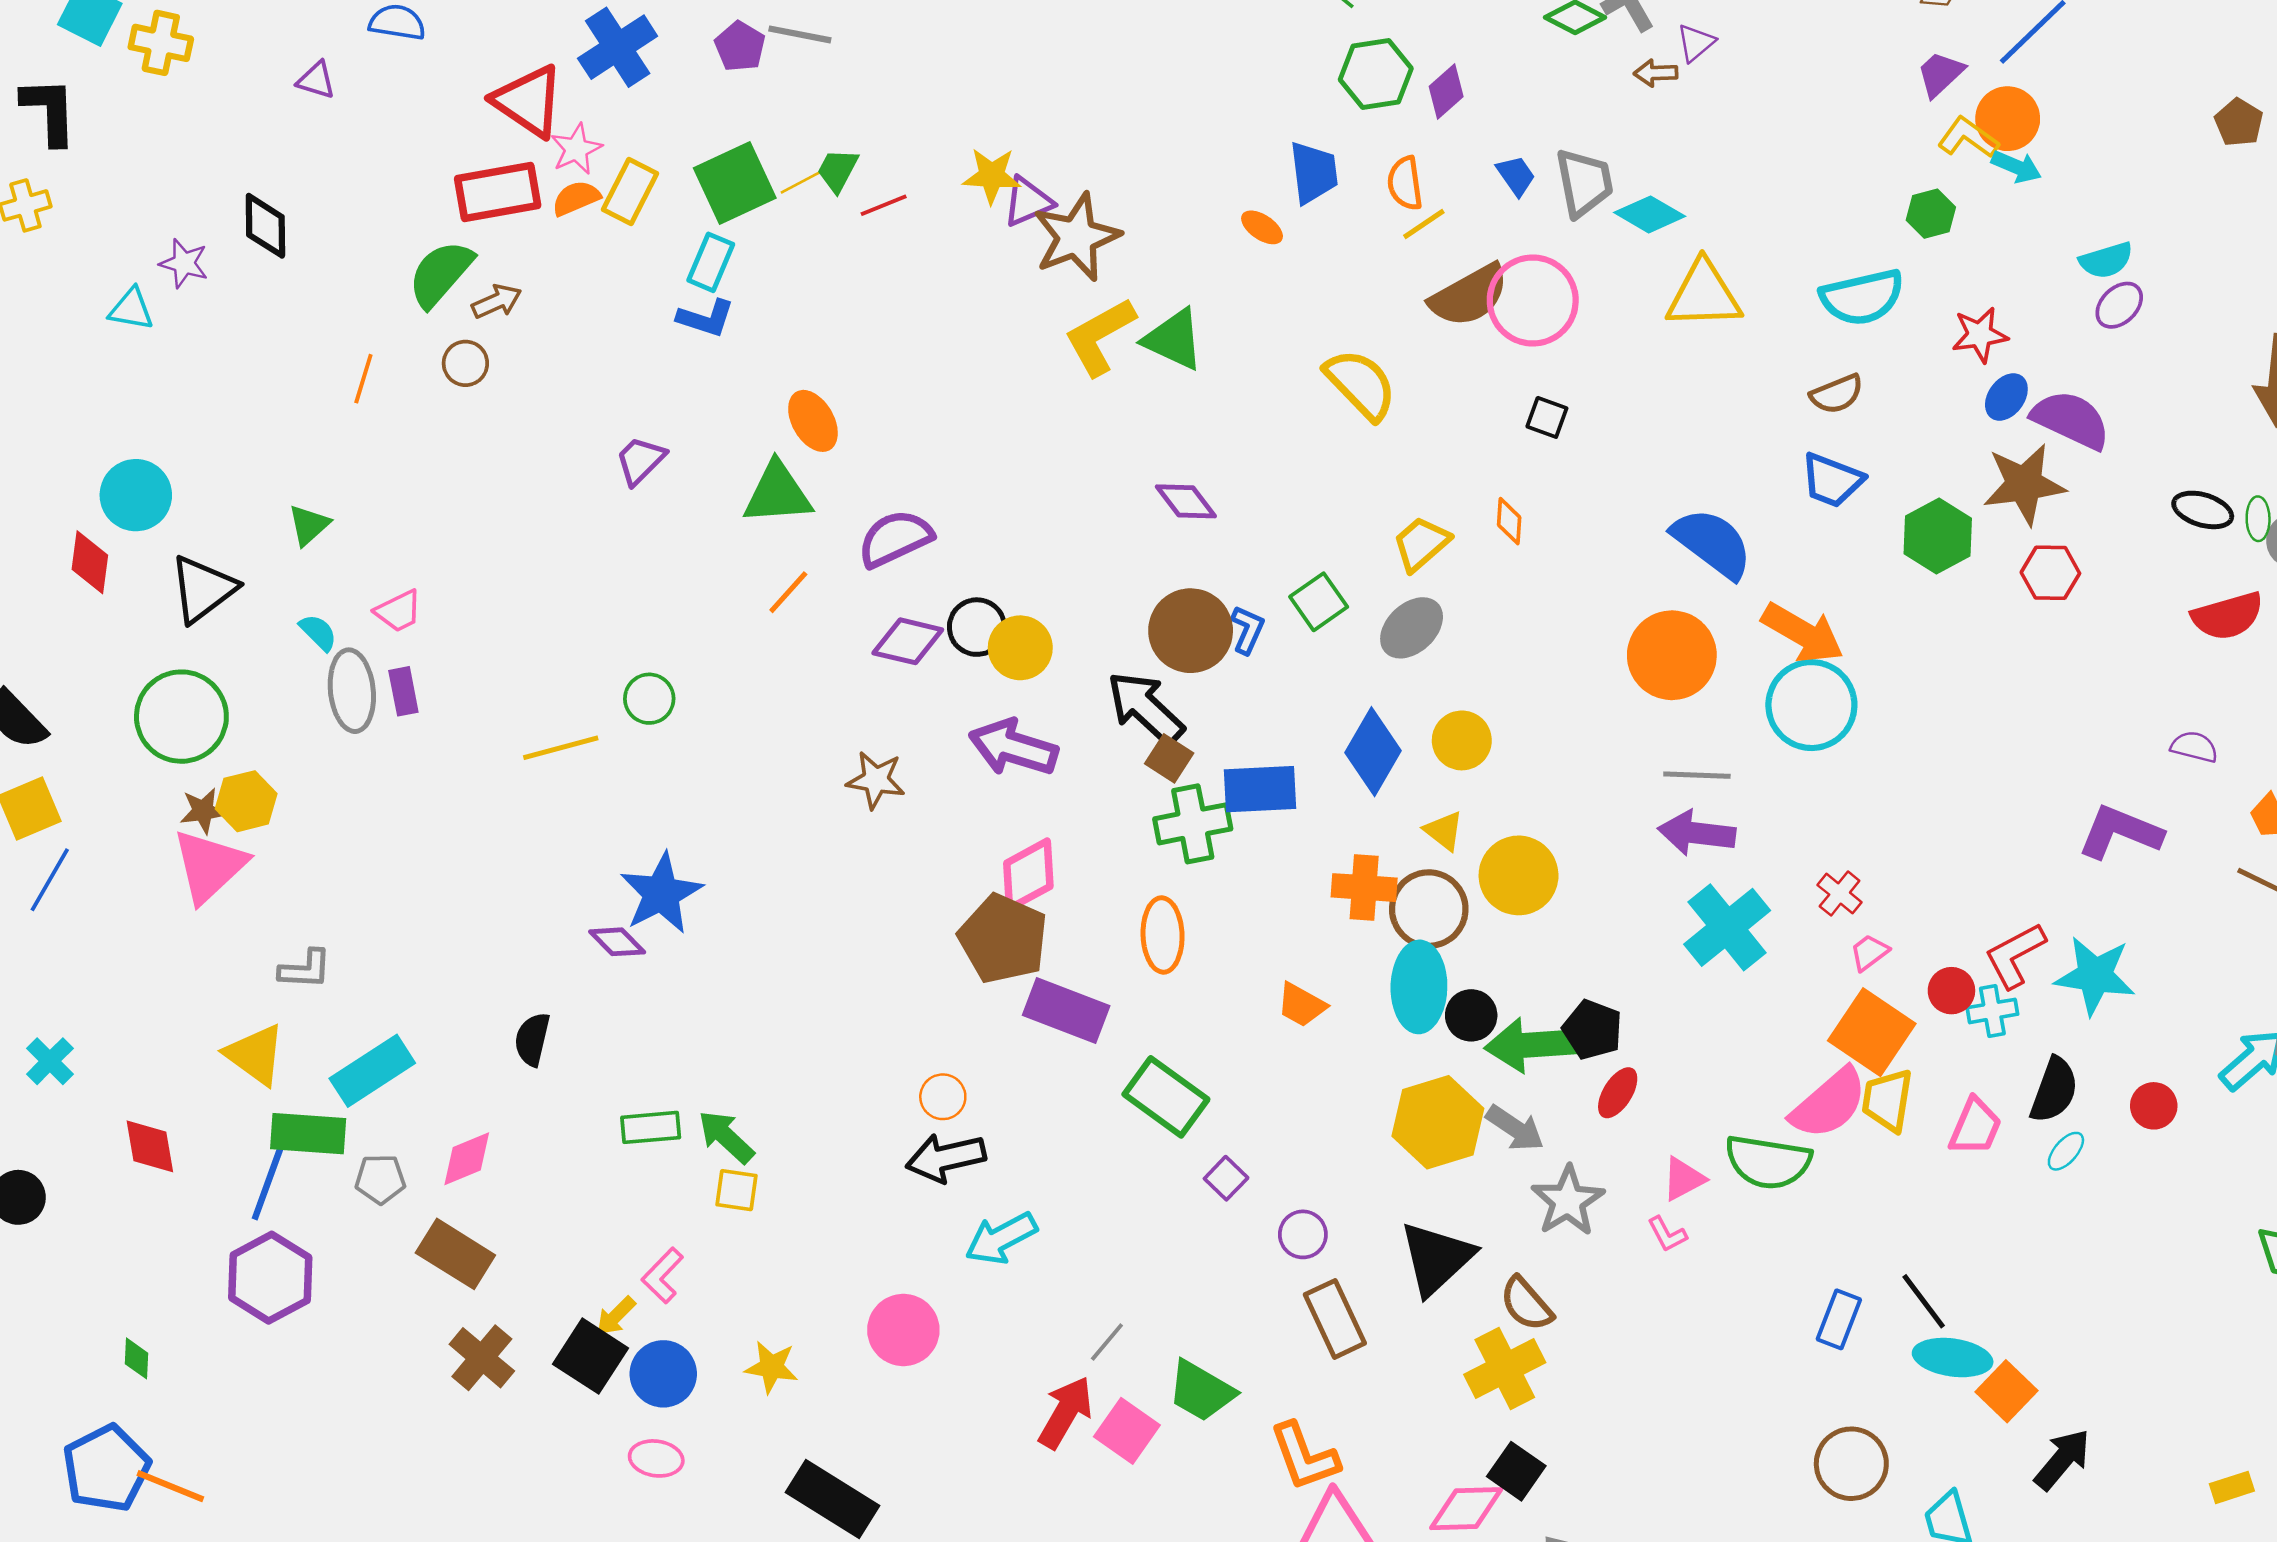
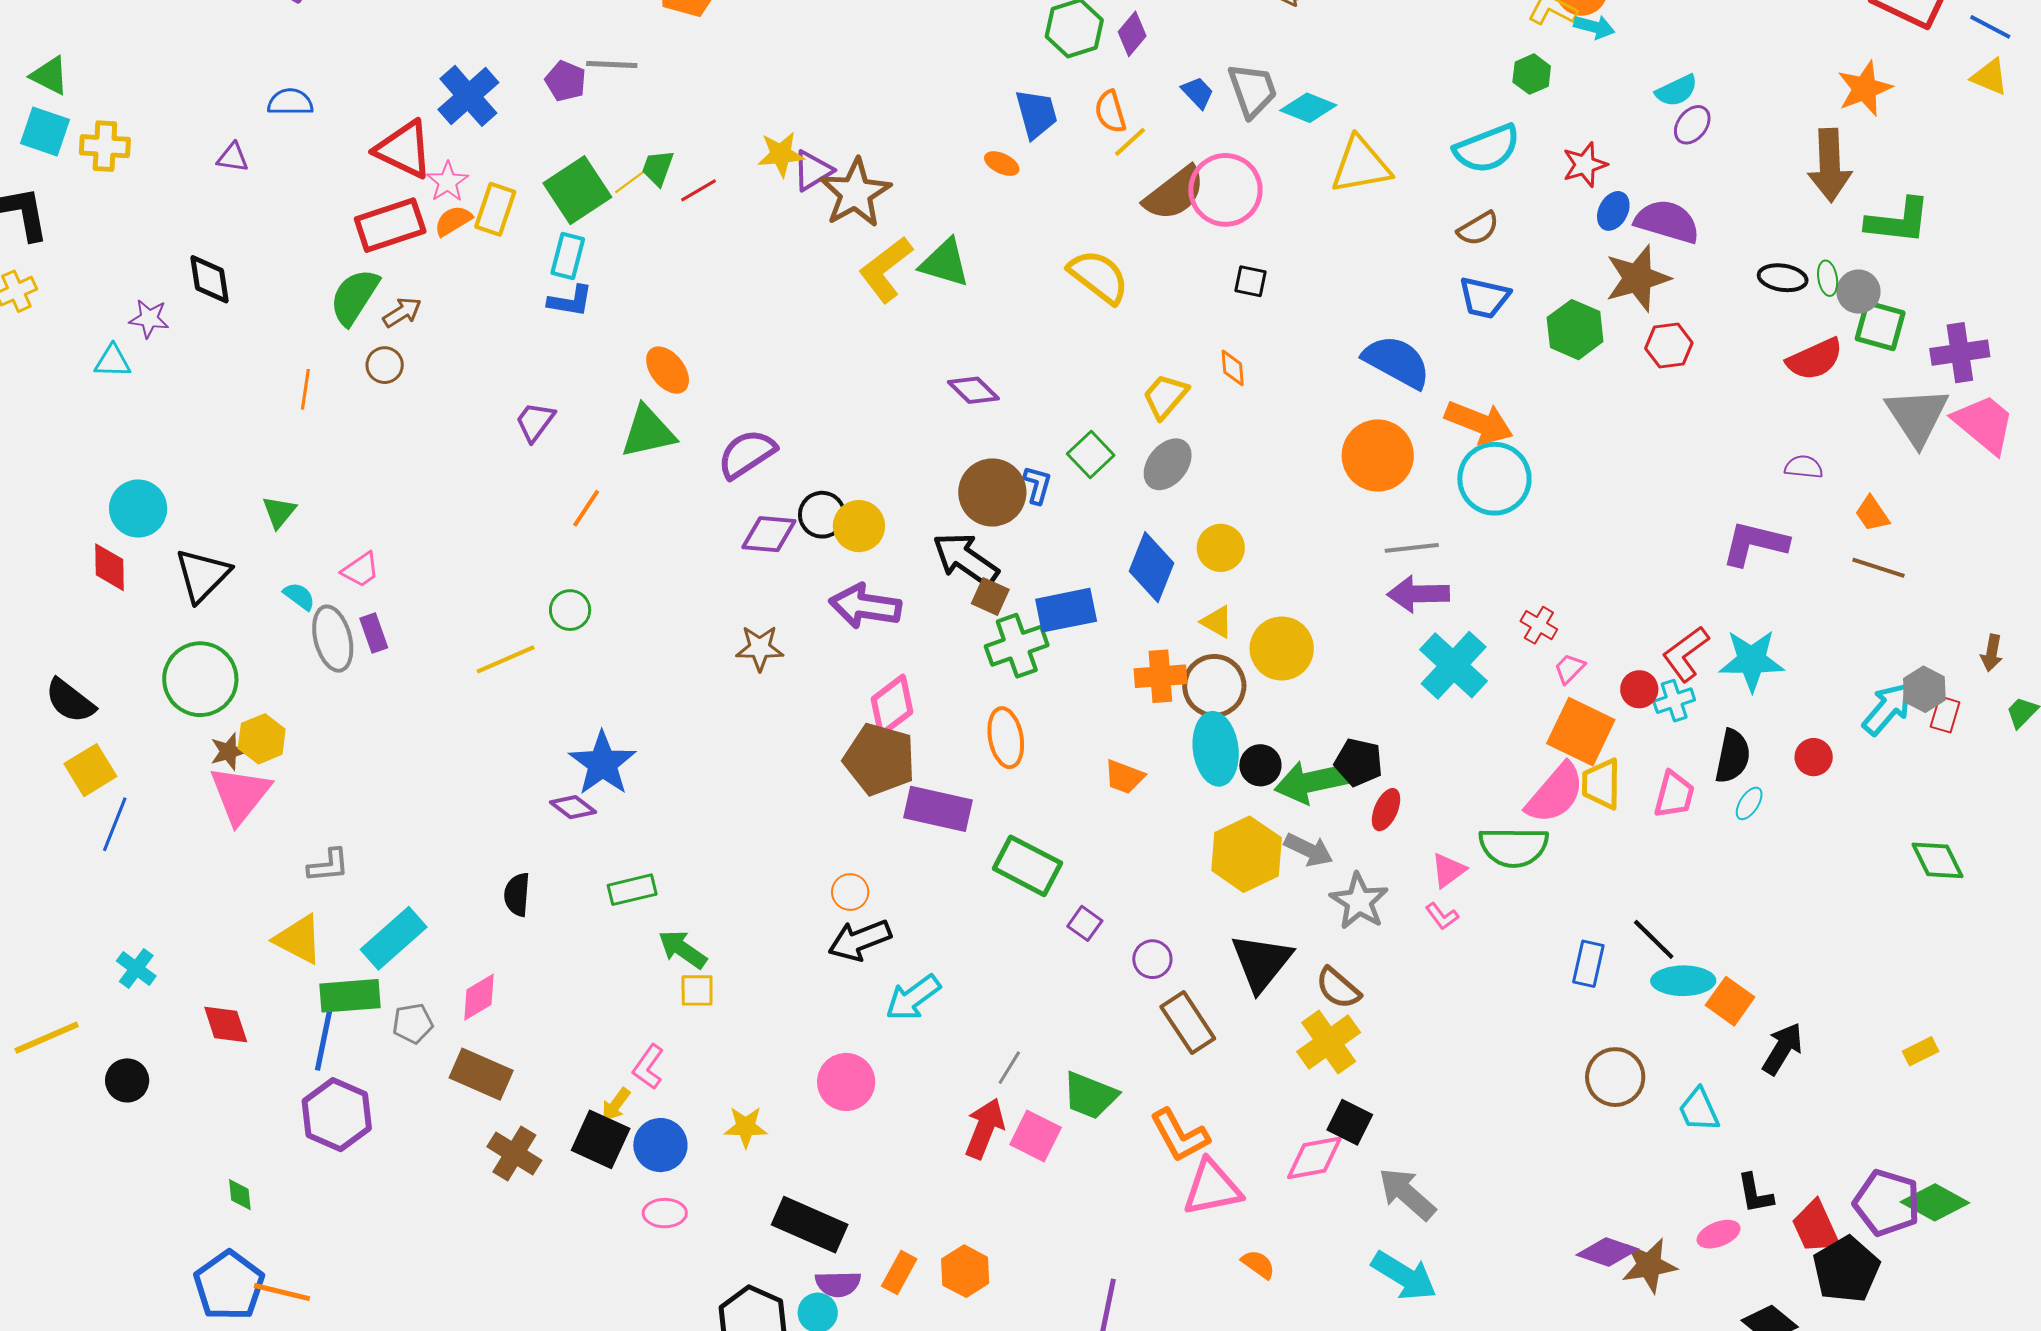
orange line: (788, 592) -> (586, 508), moved
green rectangle: (651, 1127) -> (632, 890), moved

